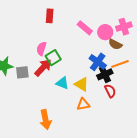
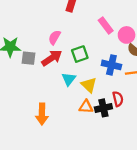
green square: (53, 58) -> (80, 54), moved
blue cross: (98, 62) -> (111, 65), turned -36
black cross: (105, 74) -> (103, 108), moved
cyan triangle: (62, 83) -> (69, 79), turned 32

